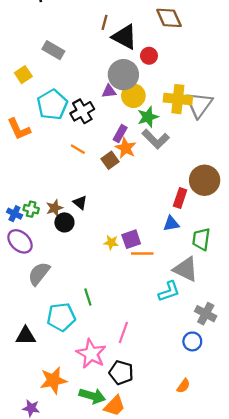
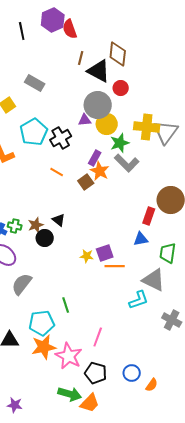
brown diamond: (169, 18) -> (118, 54), moved, turned 30
blue circle: (192, 341) -> (132, 373), moved
orange star: (53, 380) -> (44, 347), moved

